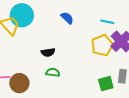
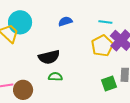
blue semicircle: (67, 18) -> (65, 21), turned -56
black semicircle: (48, 52) -> (49, 57), size x1.5

